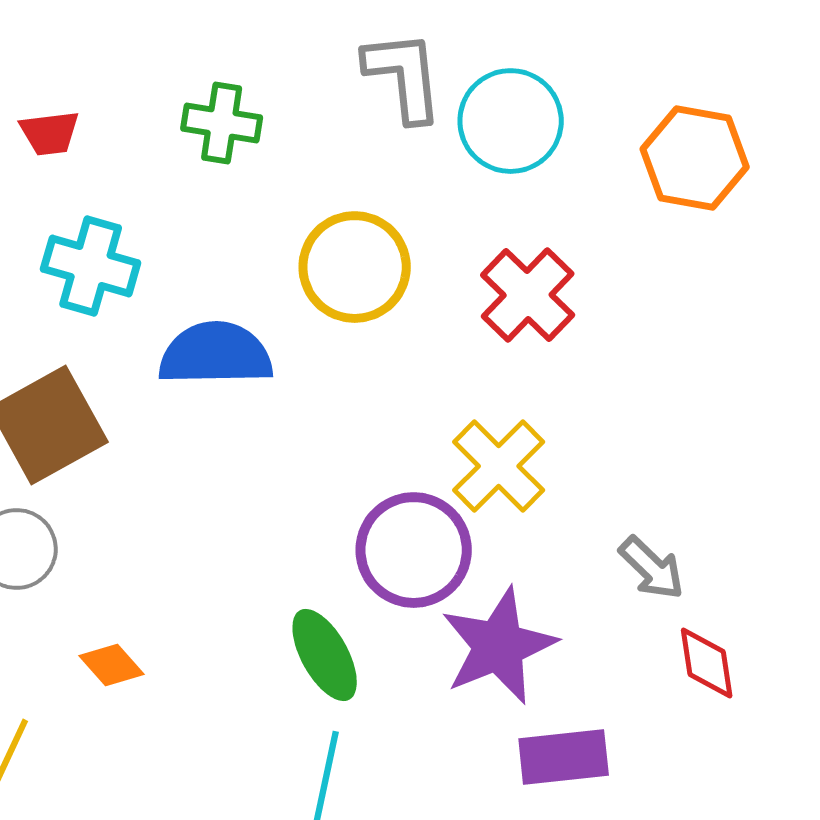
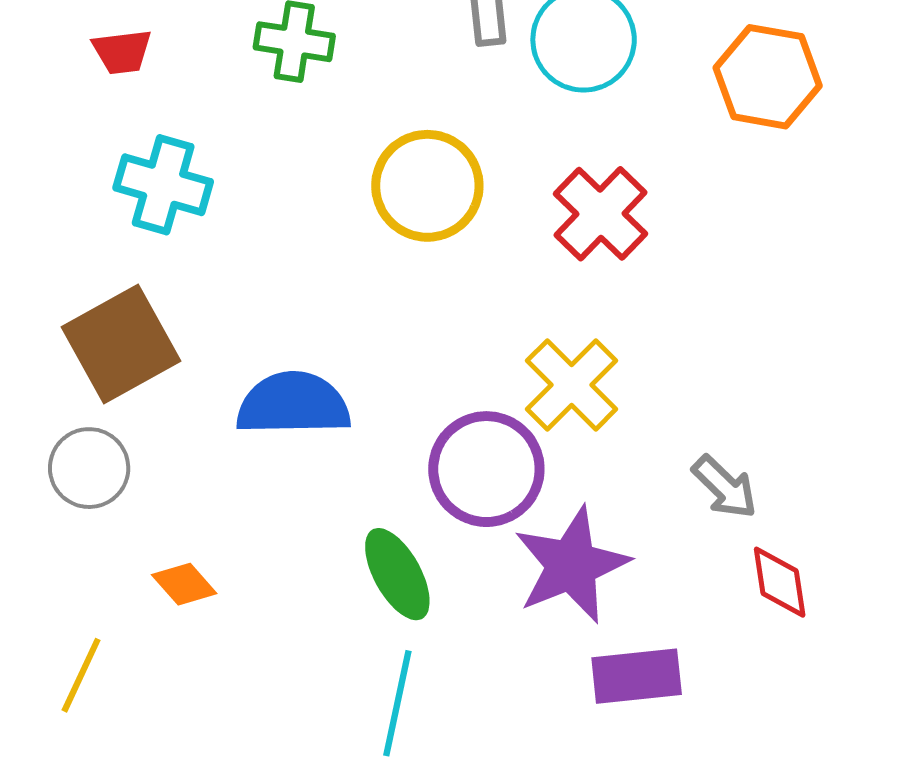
blue semicircle: (216, 354) -> (293, 404), moved

